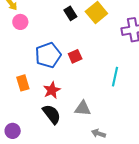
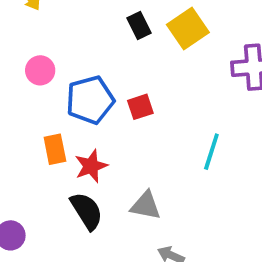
pink circle: (20, 22) -> (40, 70), moved
orange rectangle: (23, 83) -> (55, 149), moved

